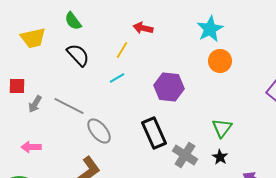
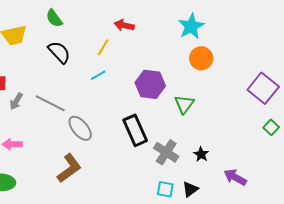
green triangle: (222, 128) -> (184, 104), moved

